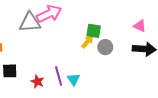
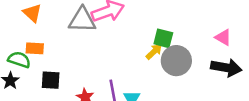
gray circle: (105, 47) -> (176, 61), size x1.5

